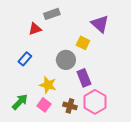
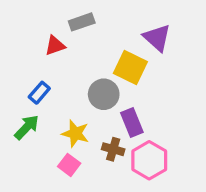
yellow square: (83, 43) -> (130, 68), size x1.5
green arrow: (20, 102) -> (27, 127), moved
brown cross: (70, 106) -> (113, 149), moved

